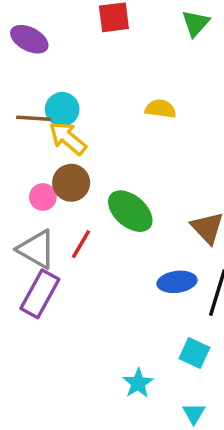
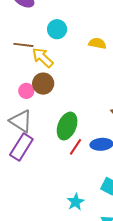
cyan circle: (62, 109) -> (57, 29), moved
green ellipse: (130, 211) -> (67, 126), moved, turned 68
red line: (81, 244) -> (75, 147), moved

